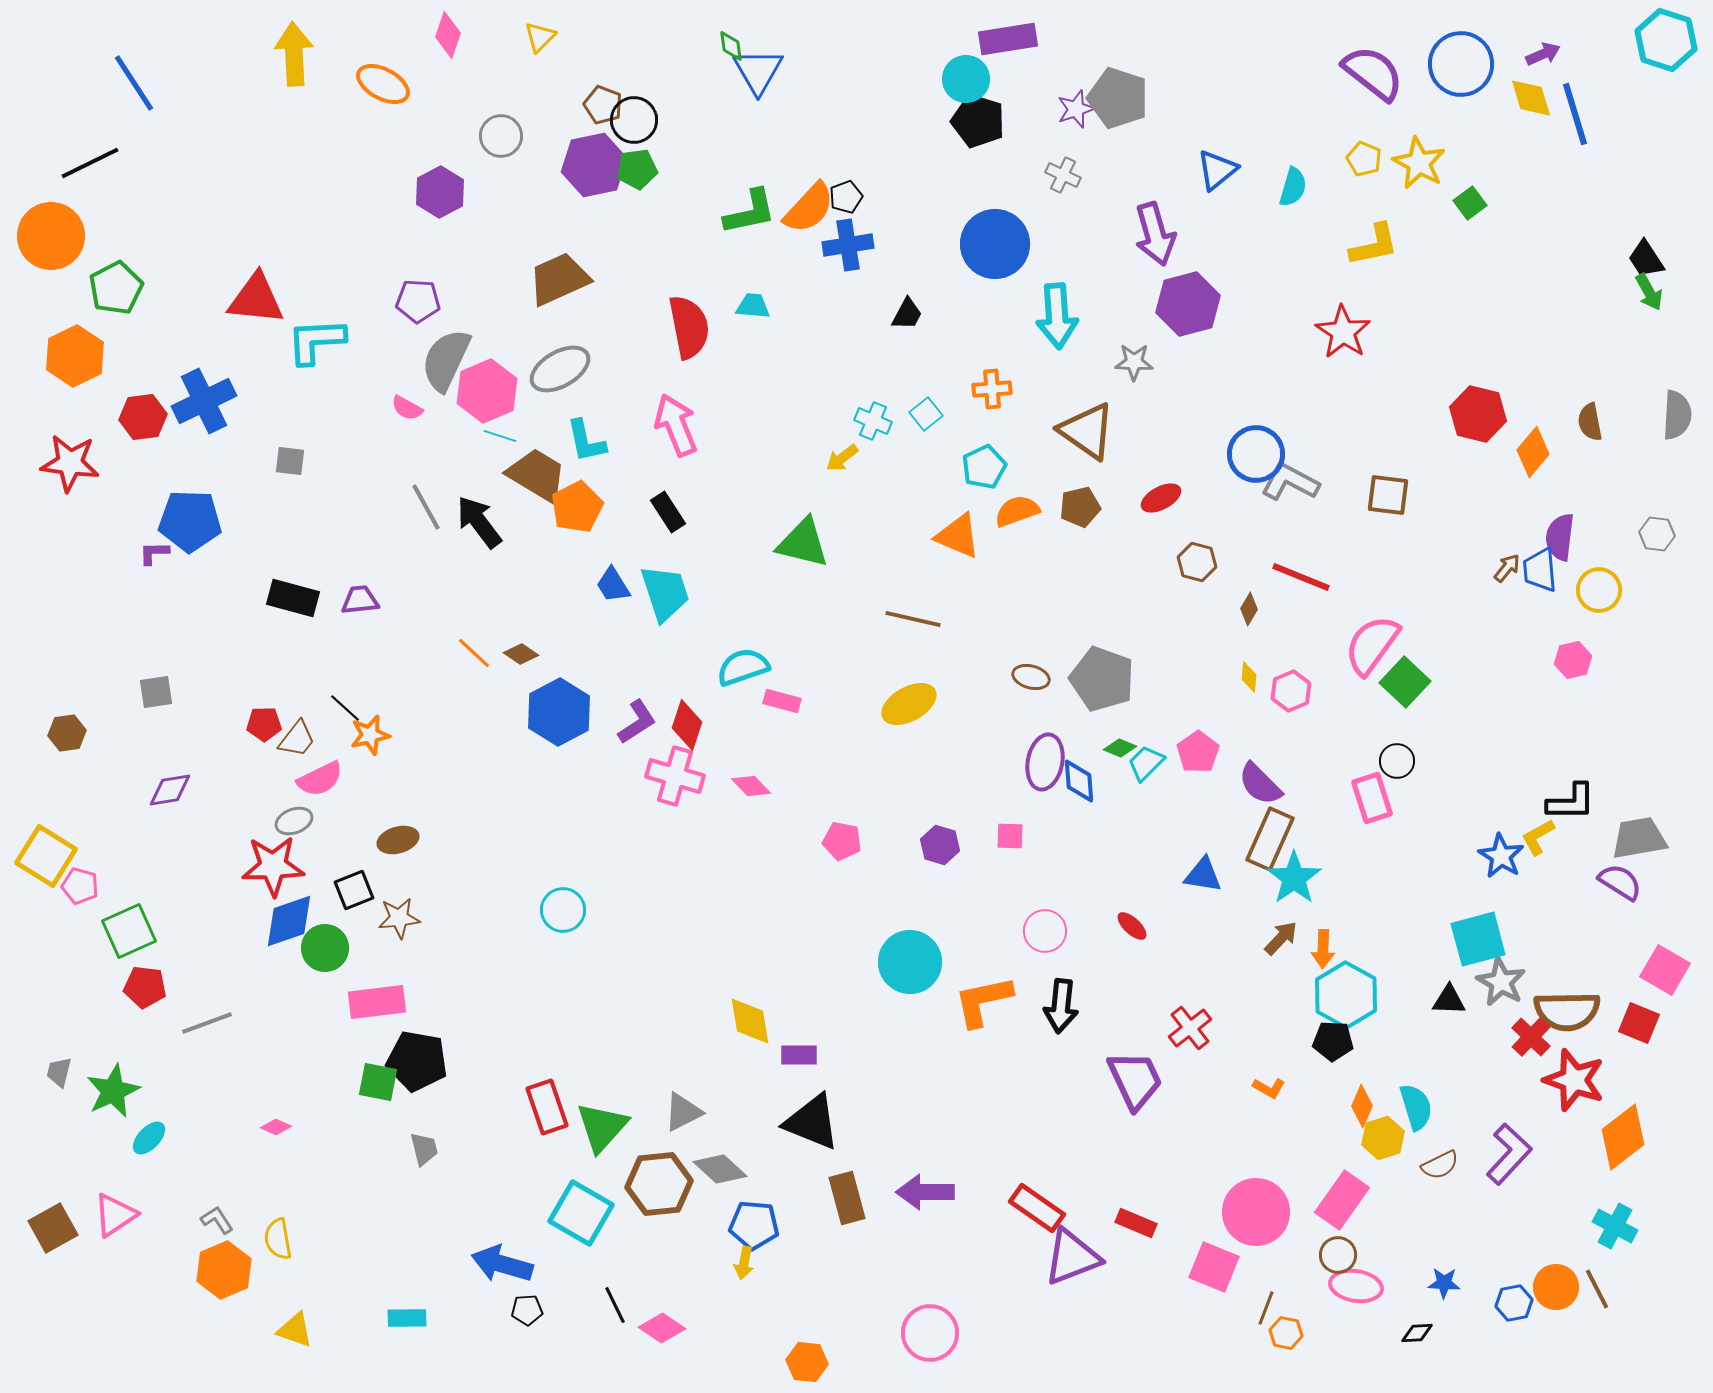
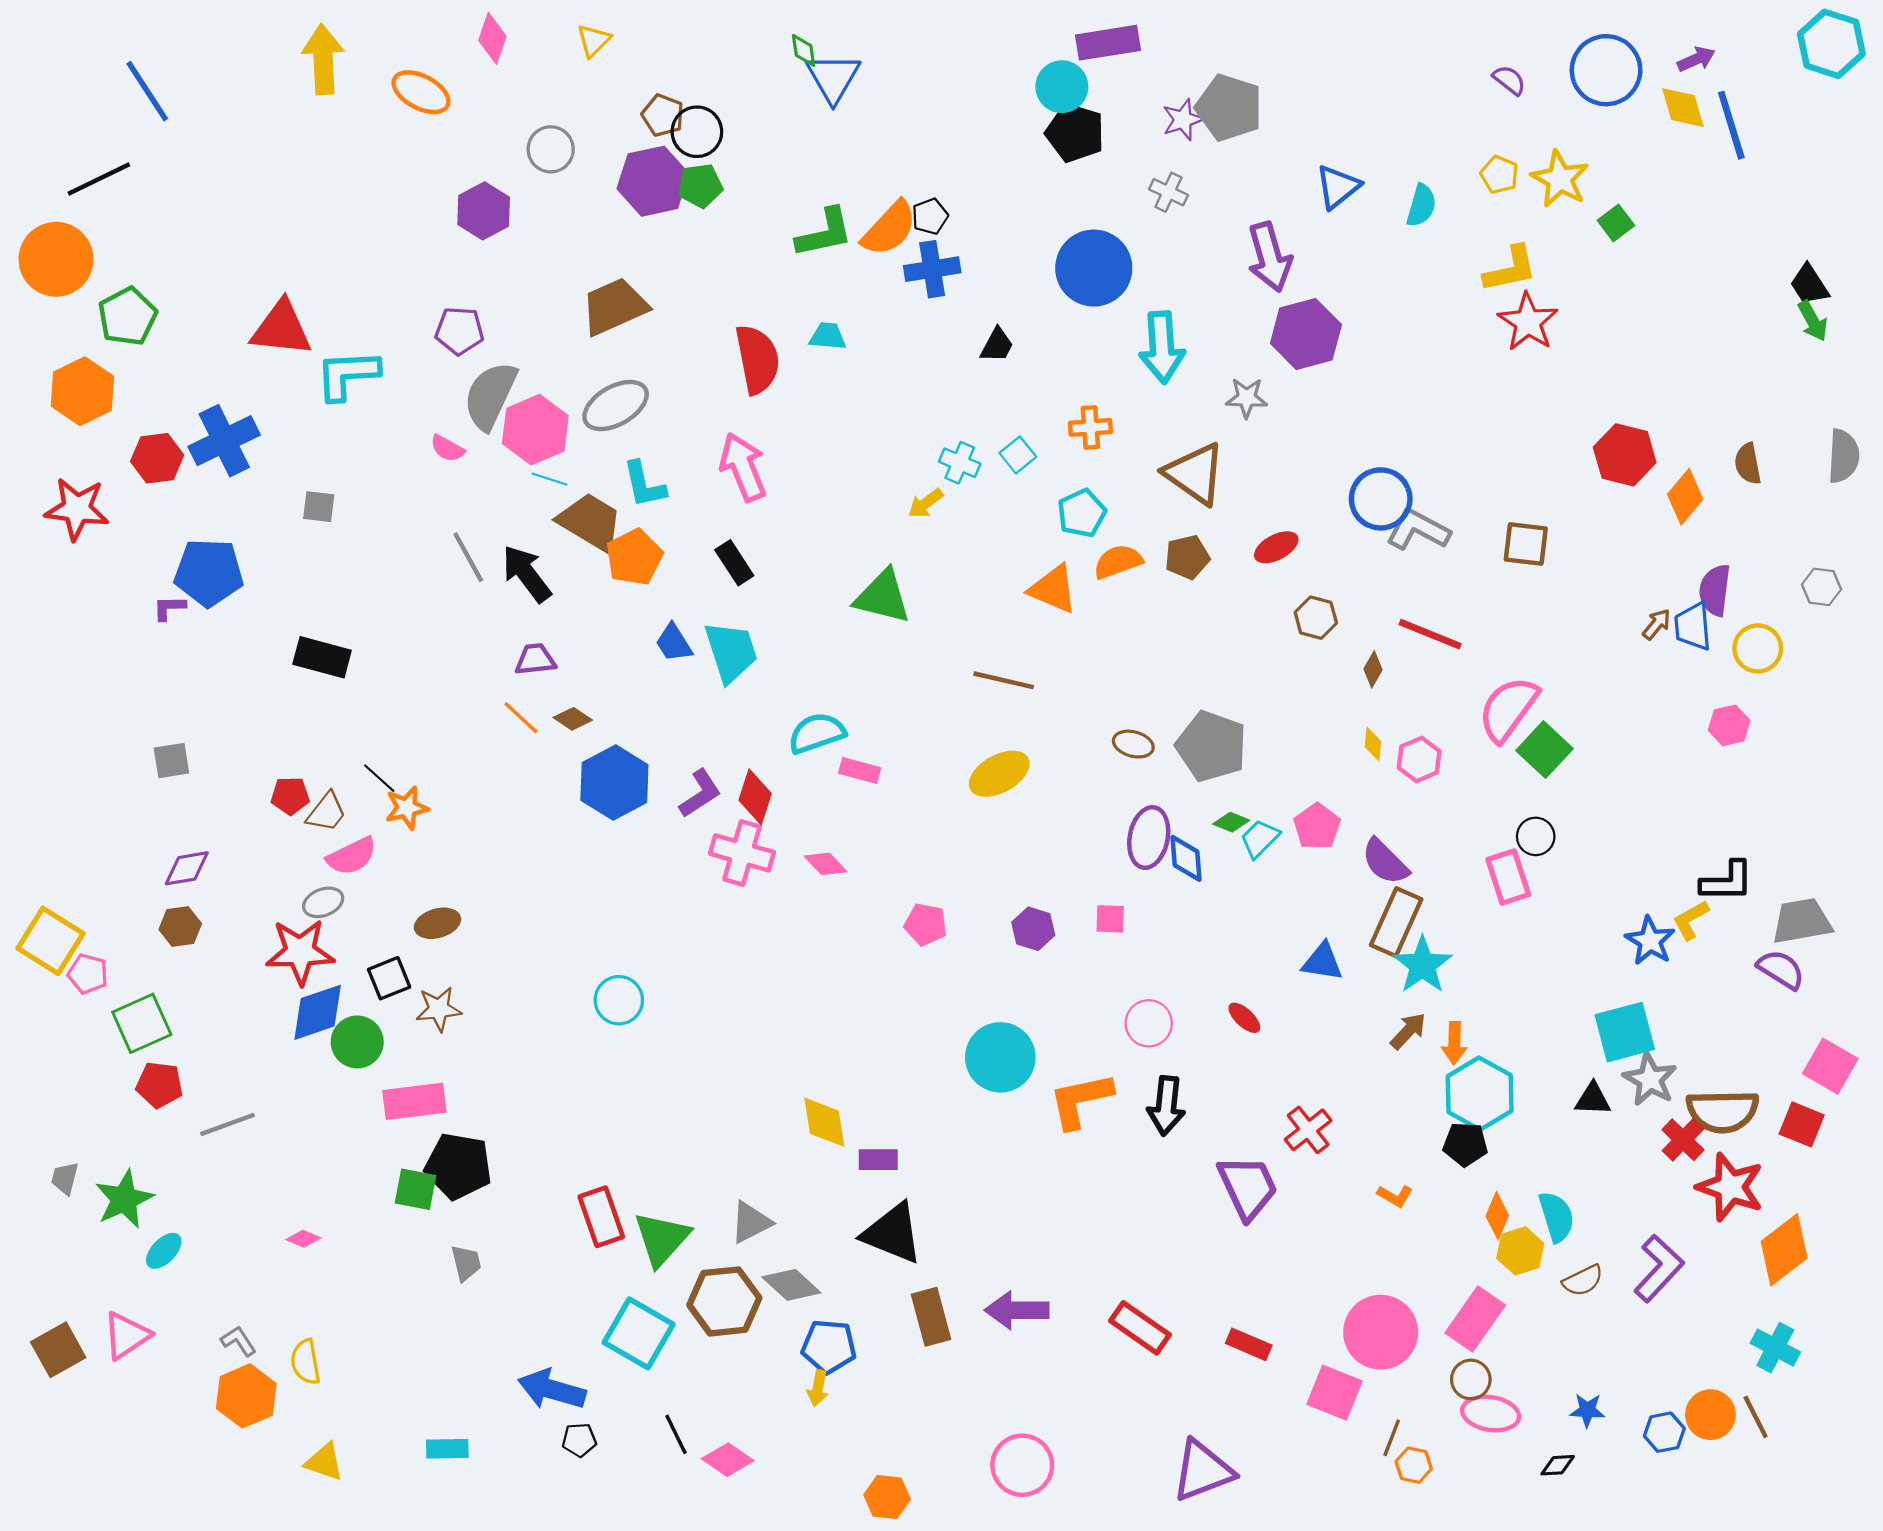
purple semicircle: (1373, 73) -> (1509, 80), size x0.5
red star: (1343, 332) -> (1528, 322), moved
purple trapezoid: (360, 600) -> (535, 659), moved
brown hexagon: (67, 733) -> (180, 927), moved
purple triangle: (1072, 1257) -> (1203, 1471), moved

